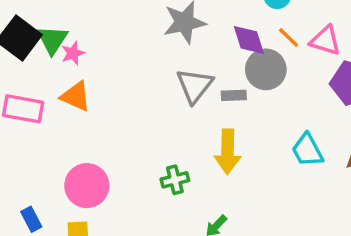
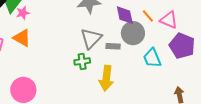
cyan trapezoid: (307, 150) -> (152, 58), moved
green cross: (175, 180) -> (82, 61), moved

